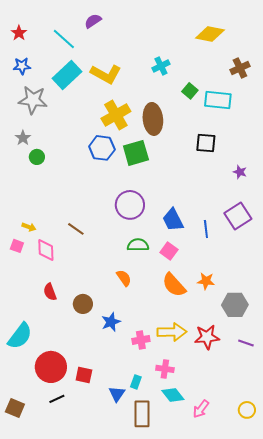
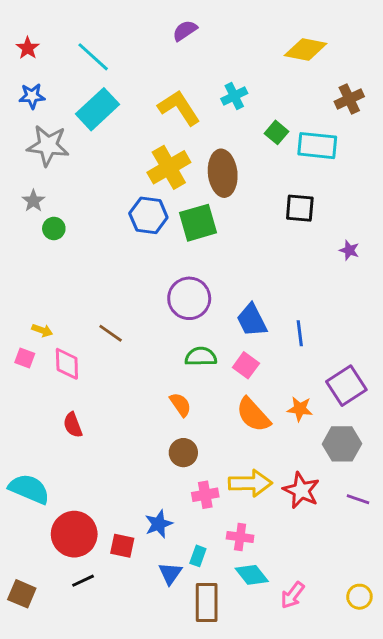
purple semicircle: (93, 21) -> (185, 31), moved
yellow L-shape: (106, 74) -> (179, 108), moved, turned -152
purple square: (238, 216) -> (346, 386), moved
brown circle: (83, 304) -> (183, 453), moved
blue star: (111, 322) -> (159, 524), moved
cyan semicircle: (20, 336) -> (29, 489), turned -104
red star: (207, 337) -> (301, 490), turned 30

